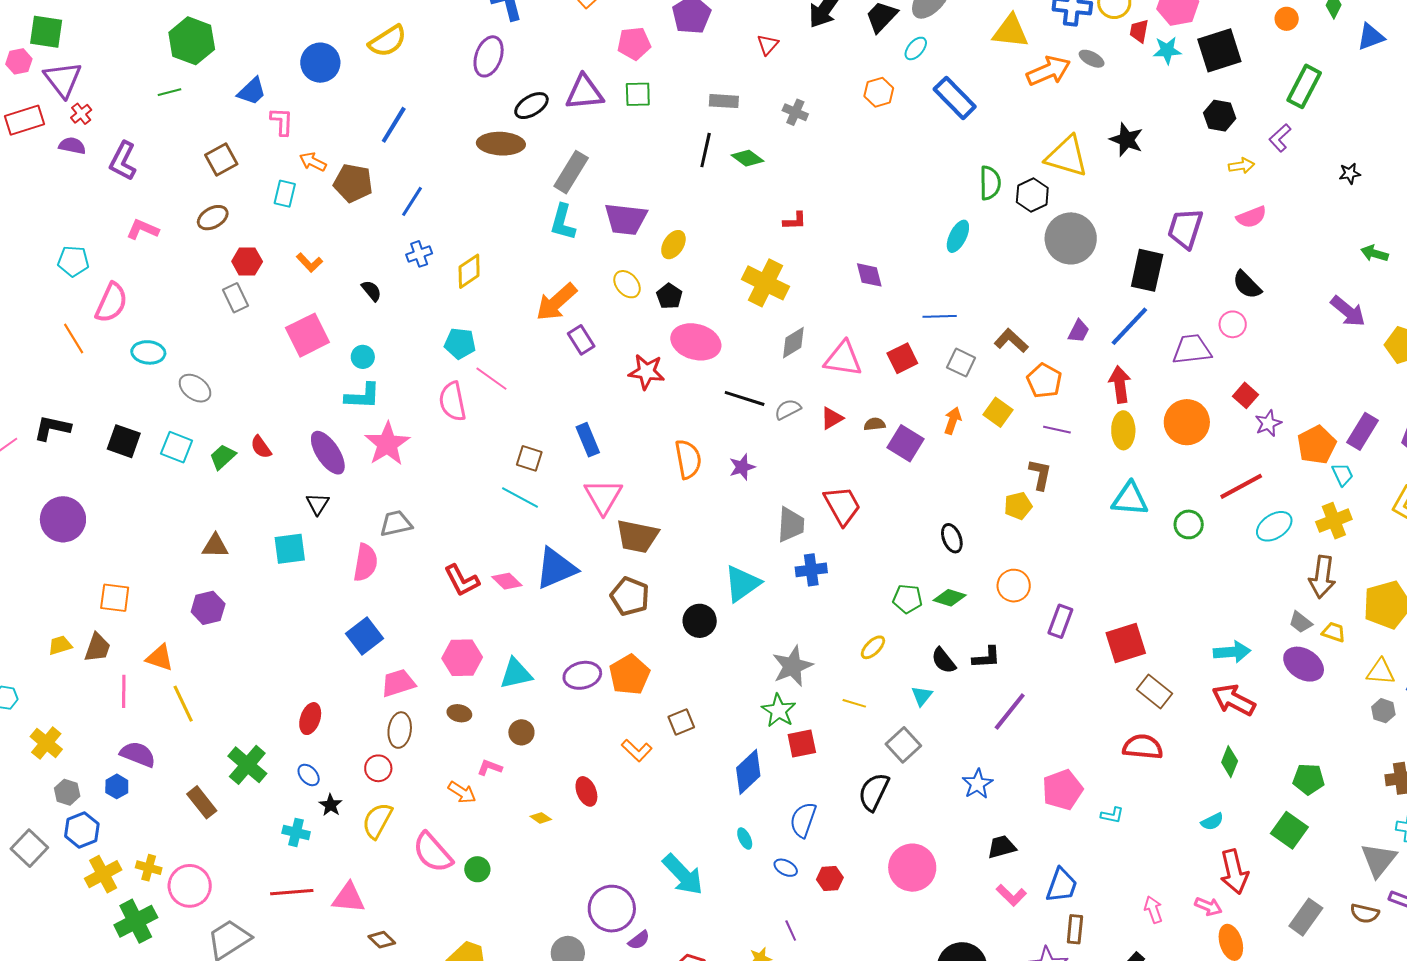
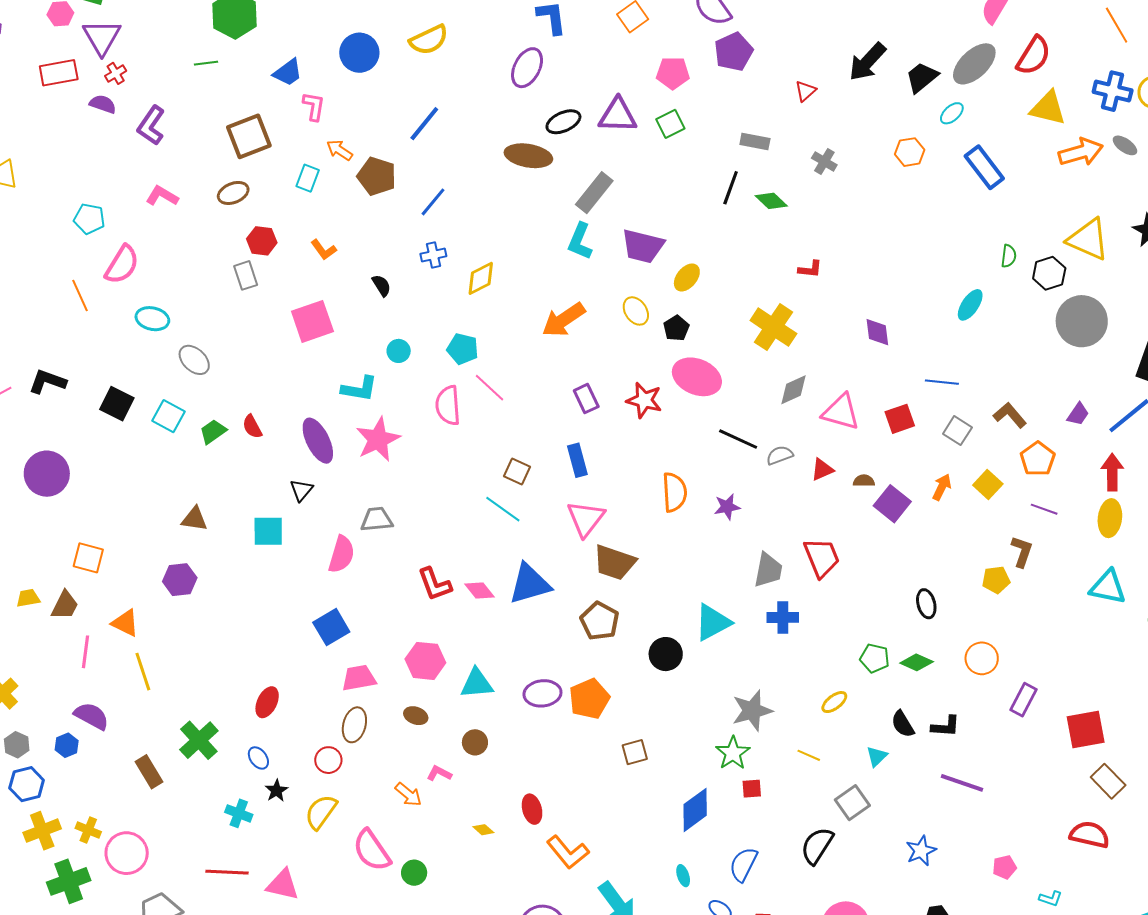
green square: (638, 94) -> (670, 124), turned -32
brown square: (221, 160) -> (249, 136), size x1.4
green semicircle: (990, 183) -> (1009, 256), size x0.7
purple rectangle: (581, 340) -> (586, 399), moved
cyan circle: (363, 357) -> (399, 351), moved
purple line: (1010, 711) -> (962, 783), turned 63
red square: (802, 744) -> (752, 789), size x0.7
orange L-shape: (637, 750) -> (568, 852), moved, size x1.4
pink pentagon: (1062, 790) -> (1005, 867), size x0.6

